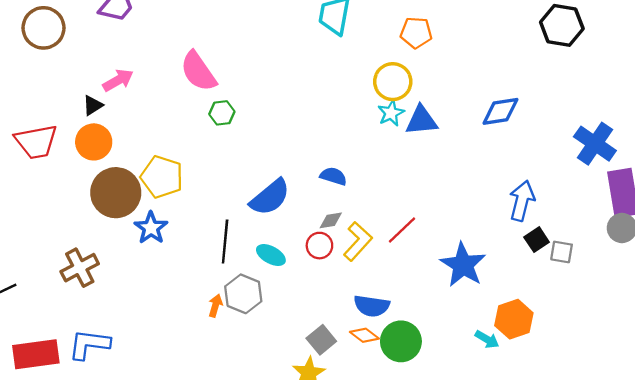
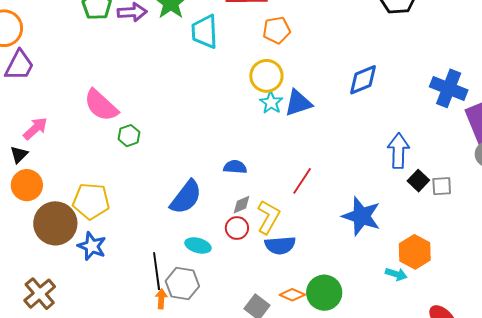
red line: (402, 230) -> (302, 181), moved
black line: (225, 241) -> (157, 271), moved
blue semicircle: (372, 306) -> (280, 245), moved

